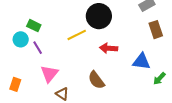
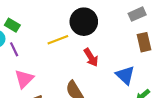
red arrow: (109, 48) -> (91, 57), turned -132
blue triangle: (141, 61) -> (125, 75), turned 30

